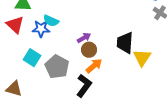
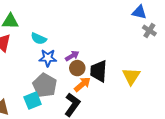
blue star: (41, 29) -> (48, 58), moved
black trapezoid: (125, 43) -> (99, 71), moved
cyan square: (32, 58) -> (33, 101), moved, turned 36

